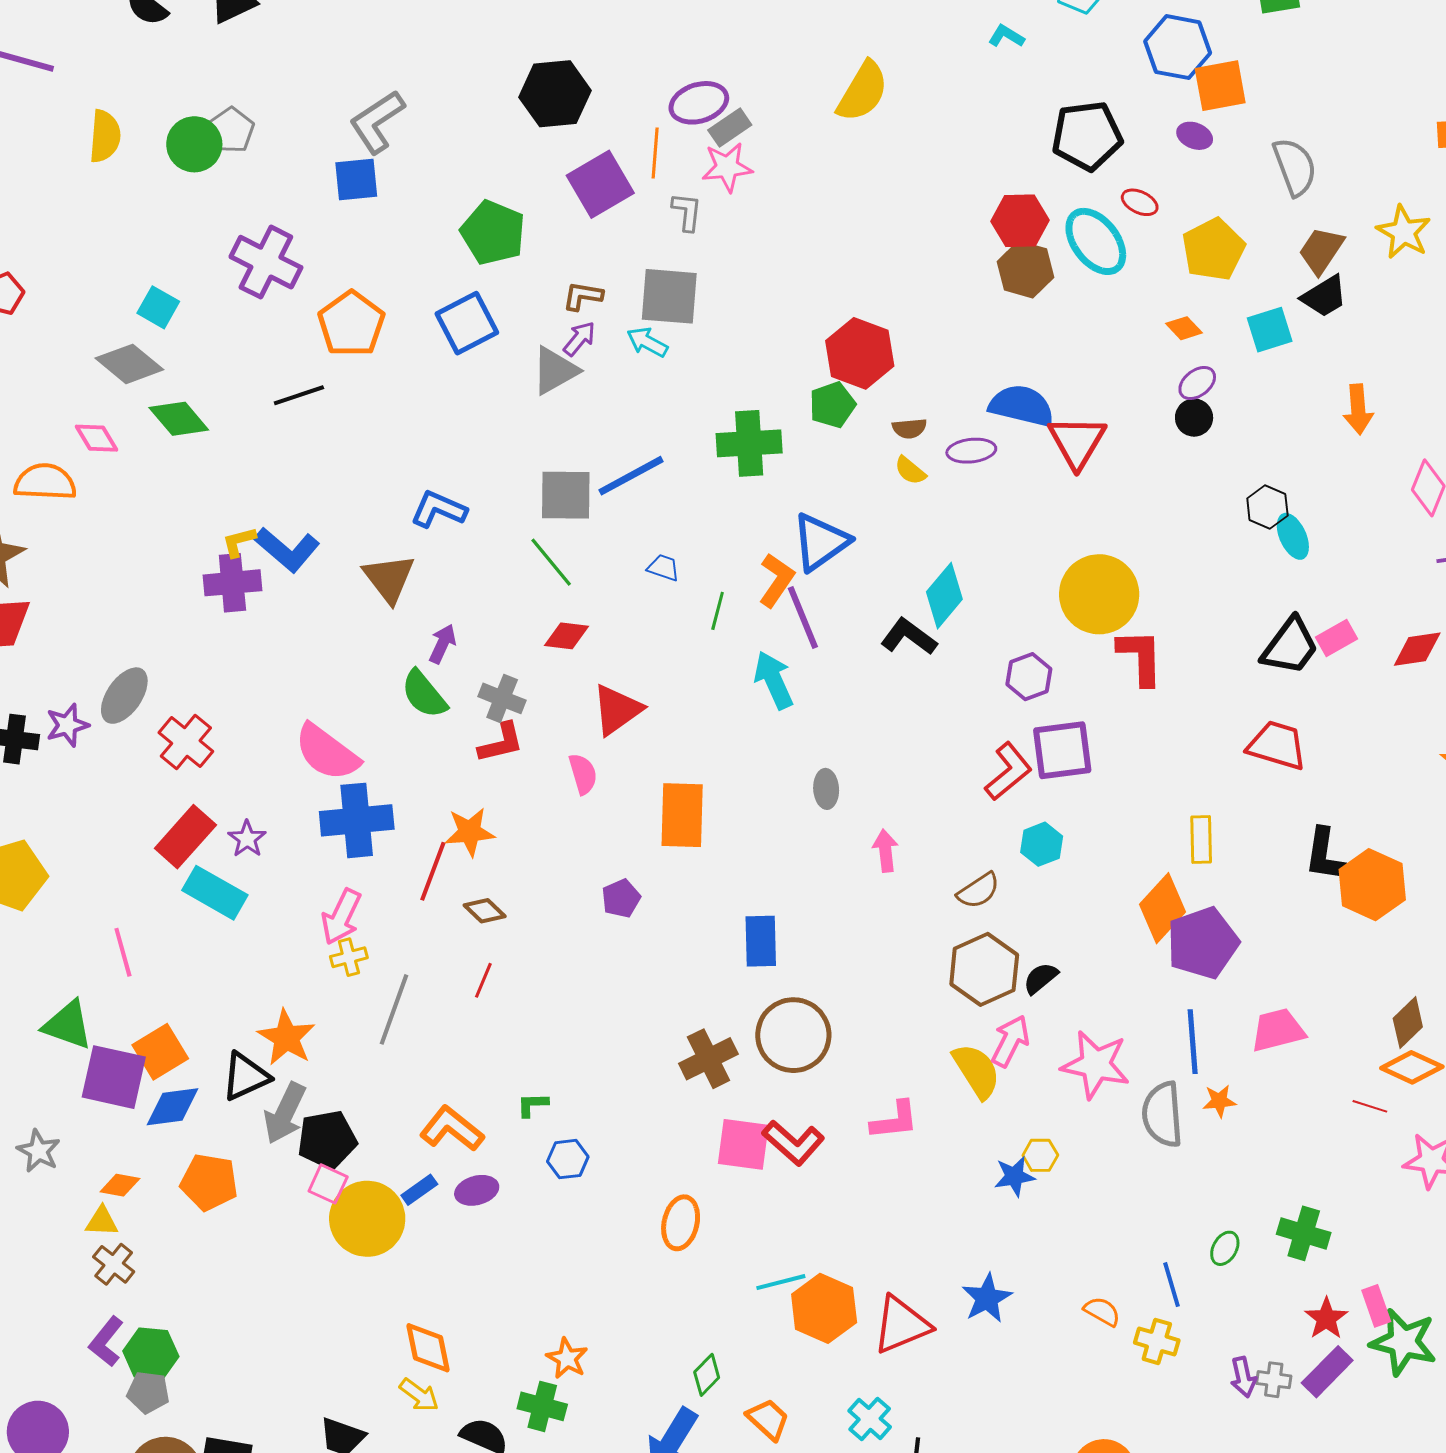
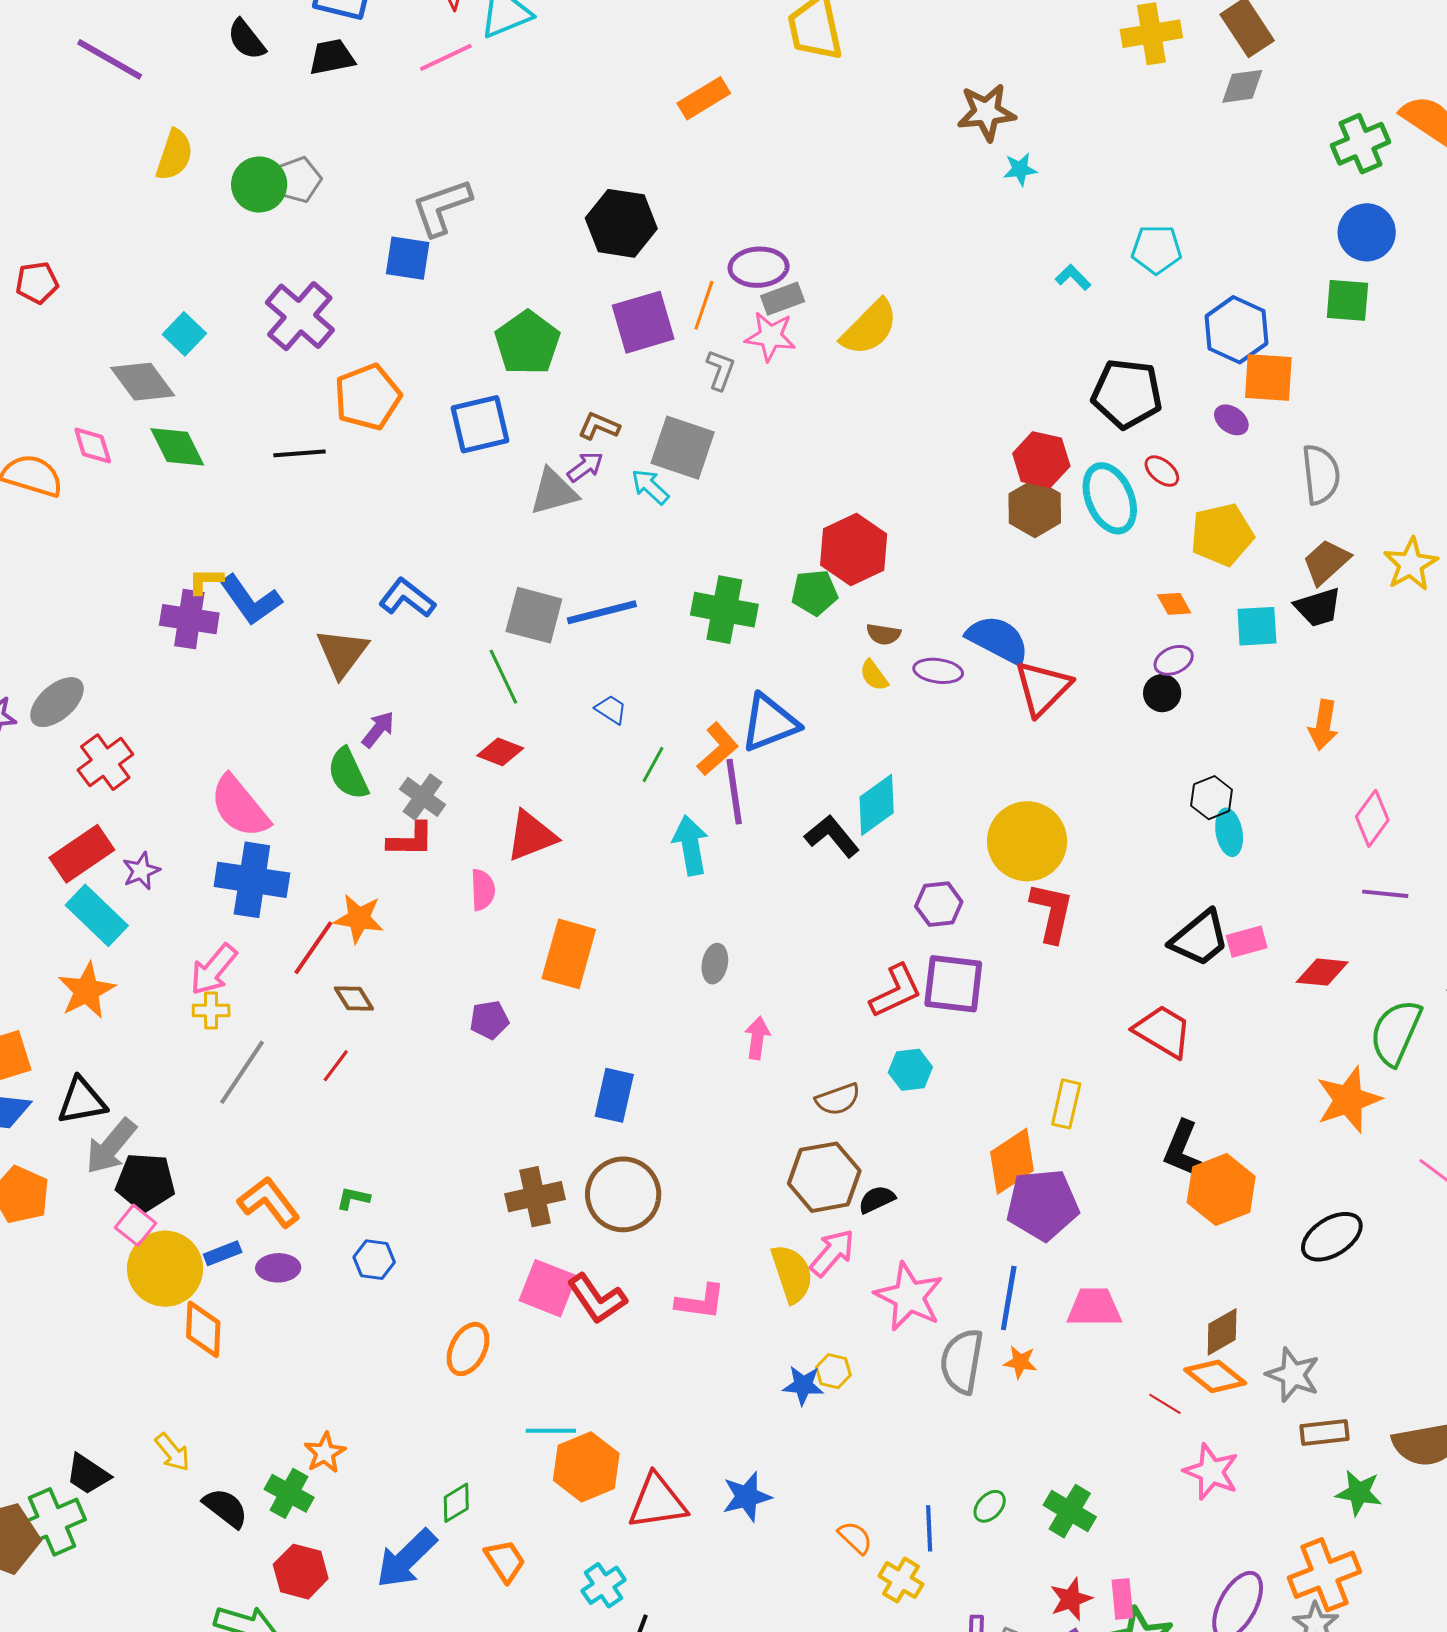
yellow semicircle: (863, 92) -> (869, 328), moved
orange star: (286, 1038) -> (87, 991), moved
orange diamond: (428, 1348) -> (203, 1329), moved

